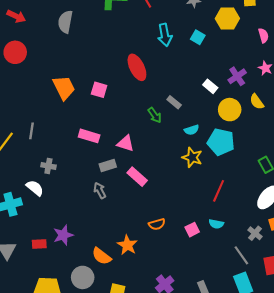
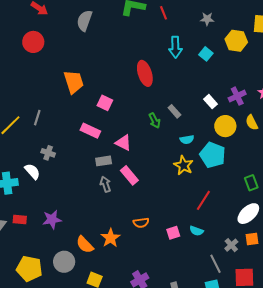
pink square: (99, 90) -> (105, 103), moved
gray arrow: (100, 190) -> (105, 184), moved
red rectangle: (39, 244) -> (20, 219), moved

